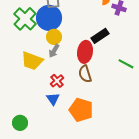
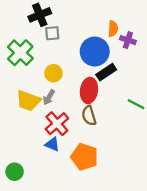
blue circle: (49, 18) -> (95, 52), moved
gray arrow: (54, 51) -> (49, 97), moved
red cross: (57, 81) -> (57, 124), size x1.5
blue triangle: (53, 99) -> (52, 144), turned -32

